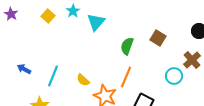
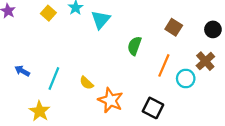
brown square: (158, 38) -> (174, 27), moved
orange line: (126, 77) -> (164, 65), moved

